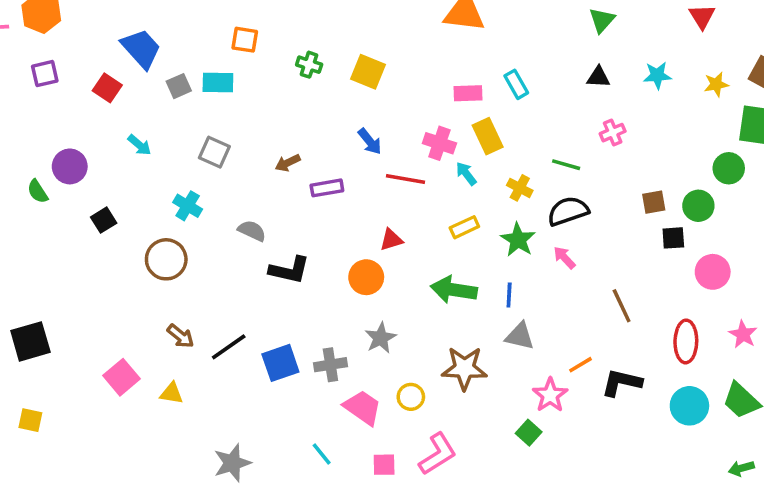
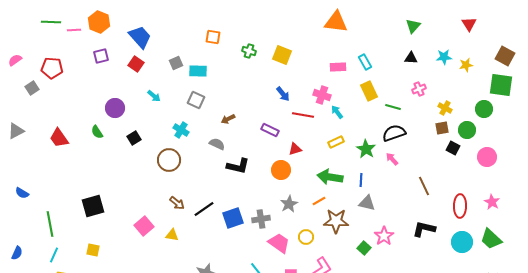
blue trapezoid: (141, 49) -> (140, 37), moved
cyan rectangle: (218, 83) -> (198, 71), moved
yellow star: (716, 84) -> (466, 65), moved
yellow rectangle: (488, 136) -> (369, 91), moved
brown arrow: (288, 163) -> (228, 119), moved
purple rectangle: (327, 188) -> (270, 130), moved, turned 36
yellow cross: (520, 188) -> (445, 108), moved
green semicircle: (38, 191) -> (97, 132), moved
black square: (673, 238) -> (453, 148), turned 32
pink circle: (713, 272) -> (487, 157), moved
orange line: (581, 365) -> (319, 201), moved
green square: (529, 433) -> (364, 248), moved

